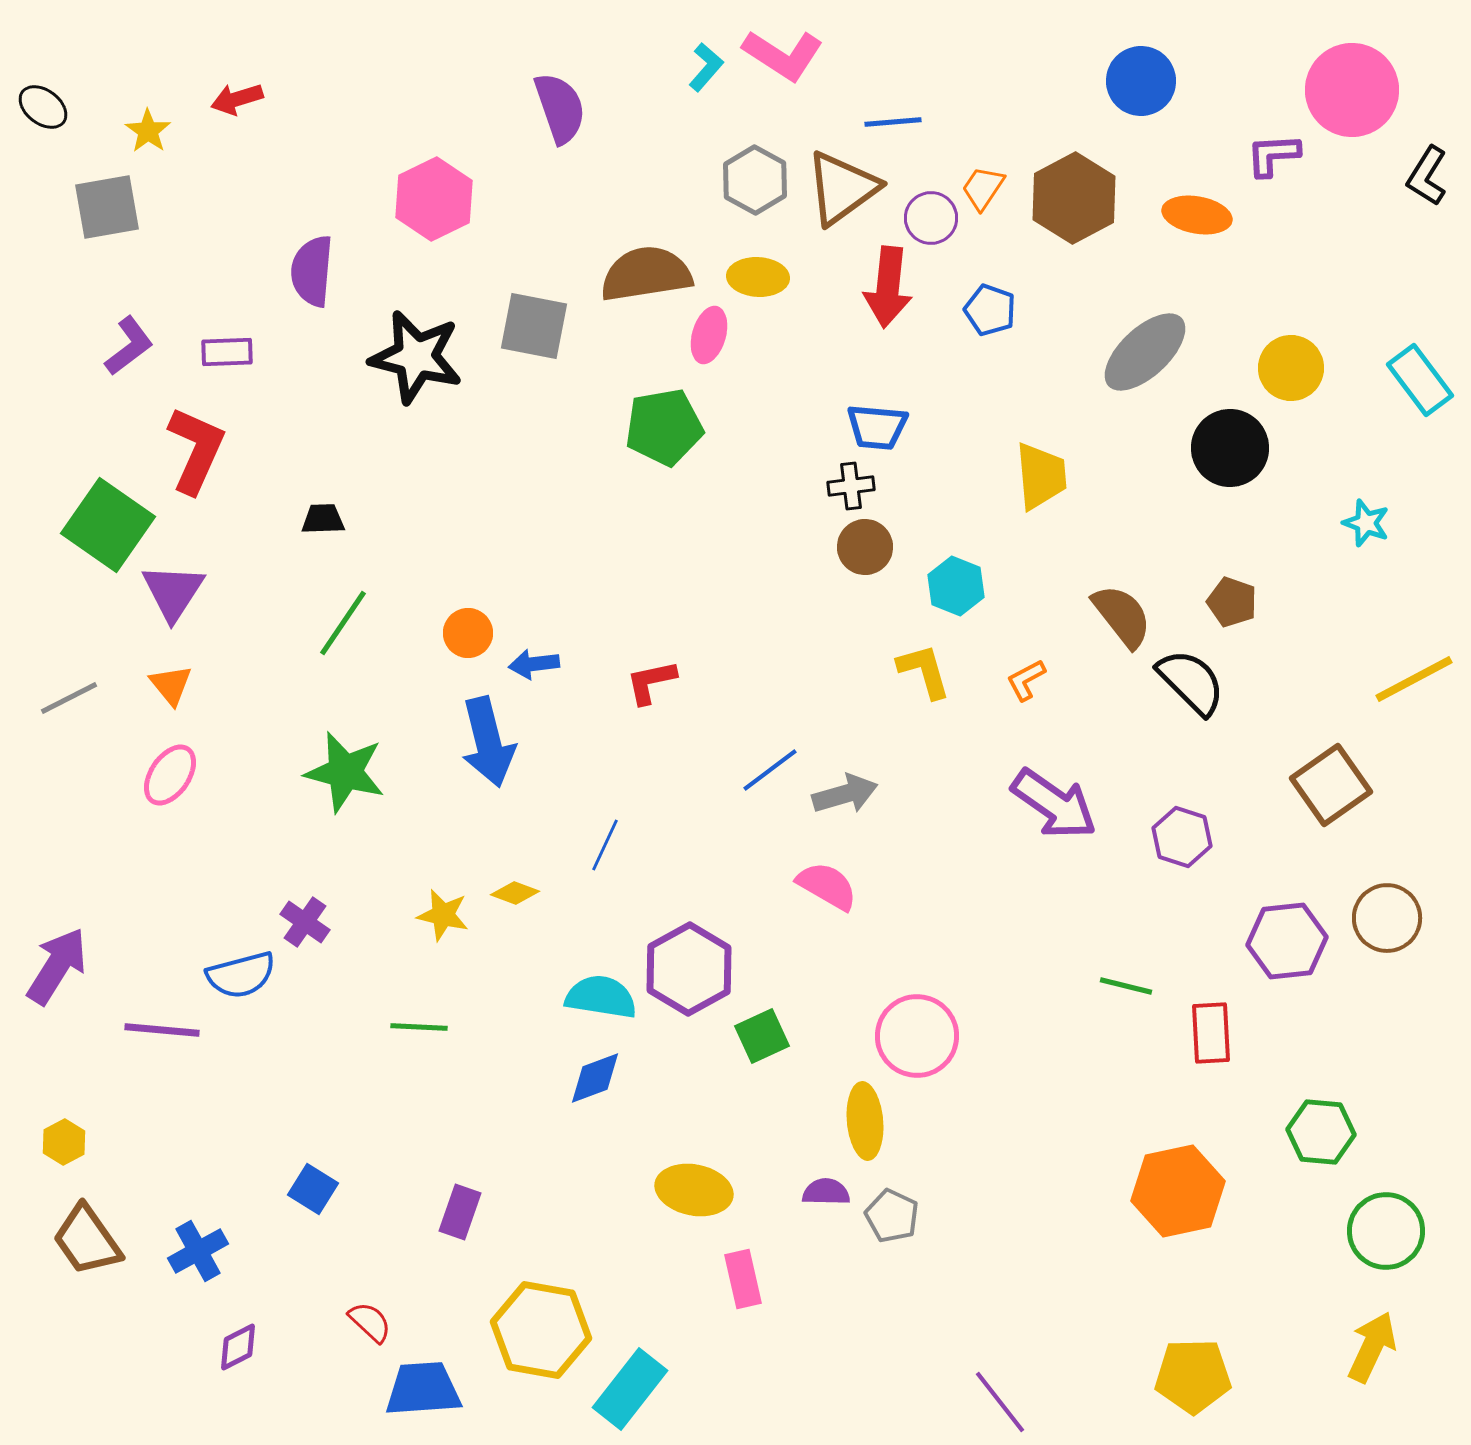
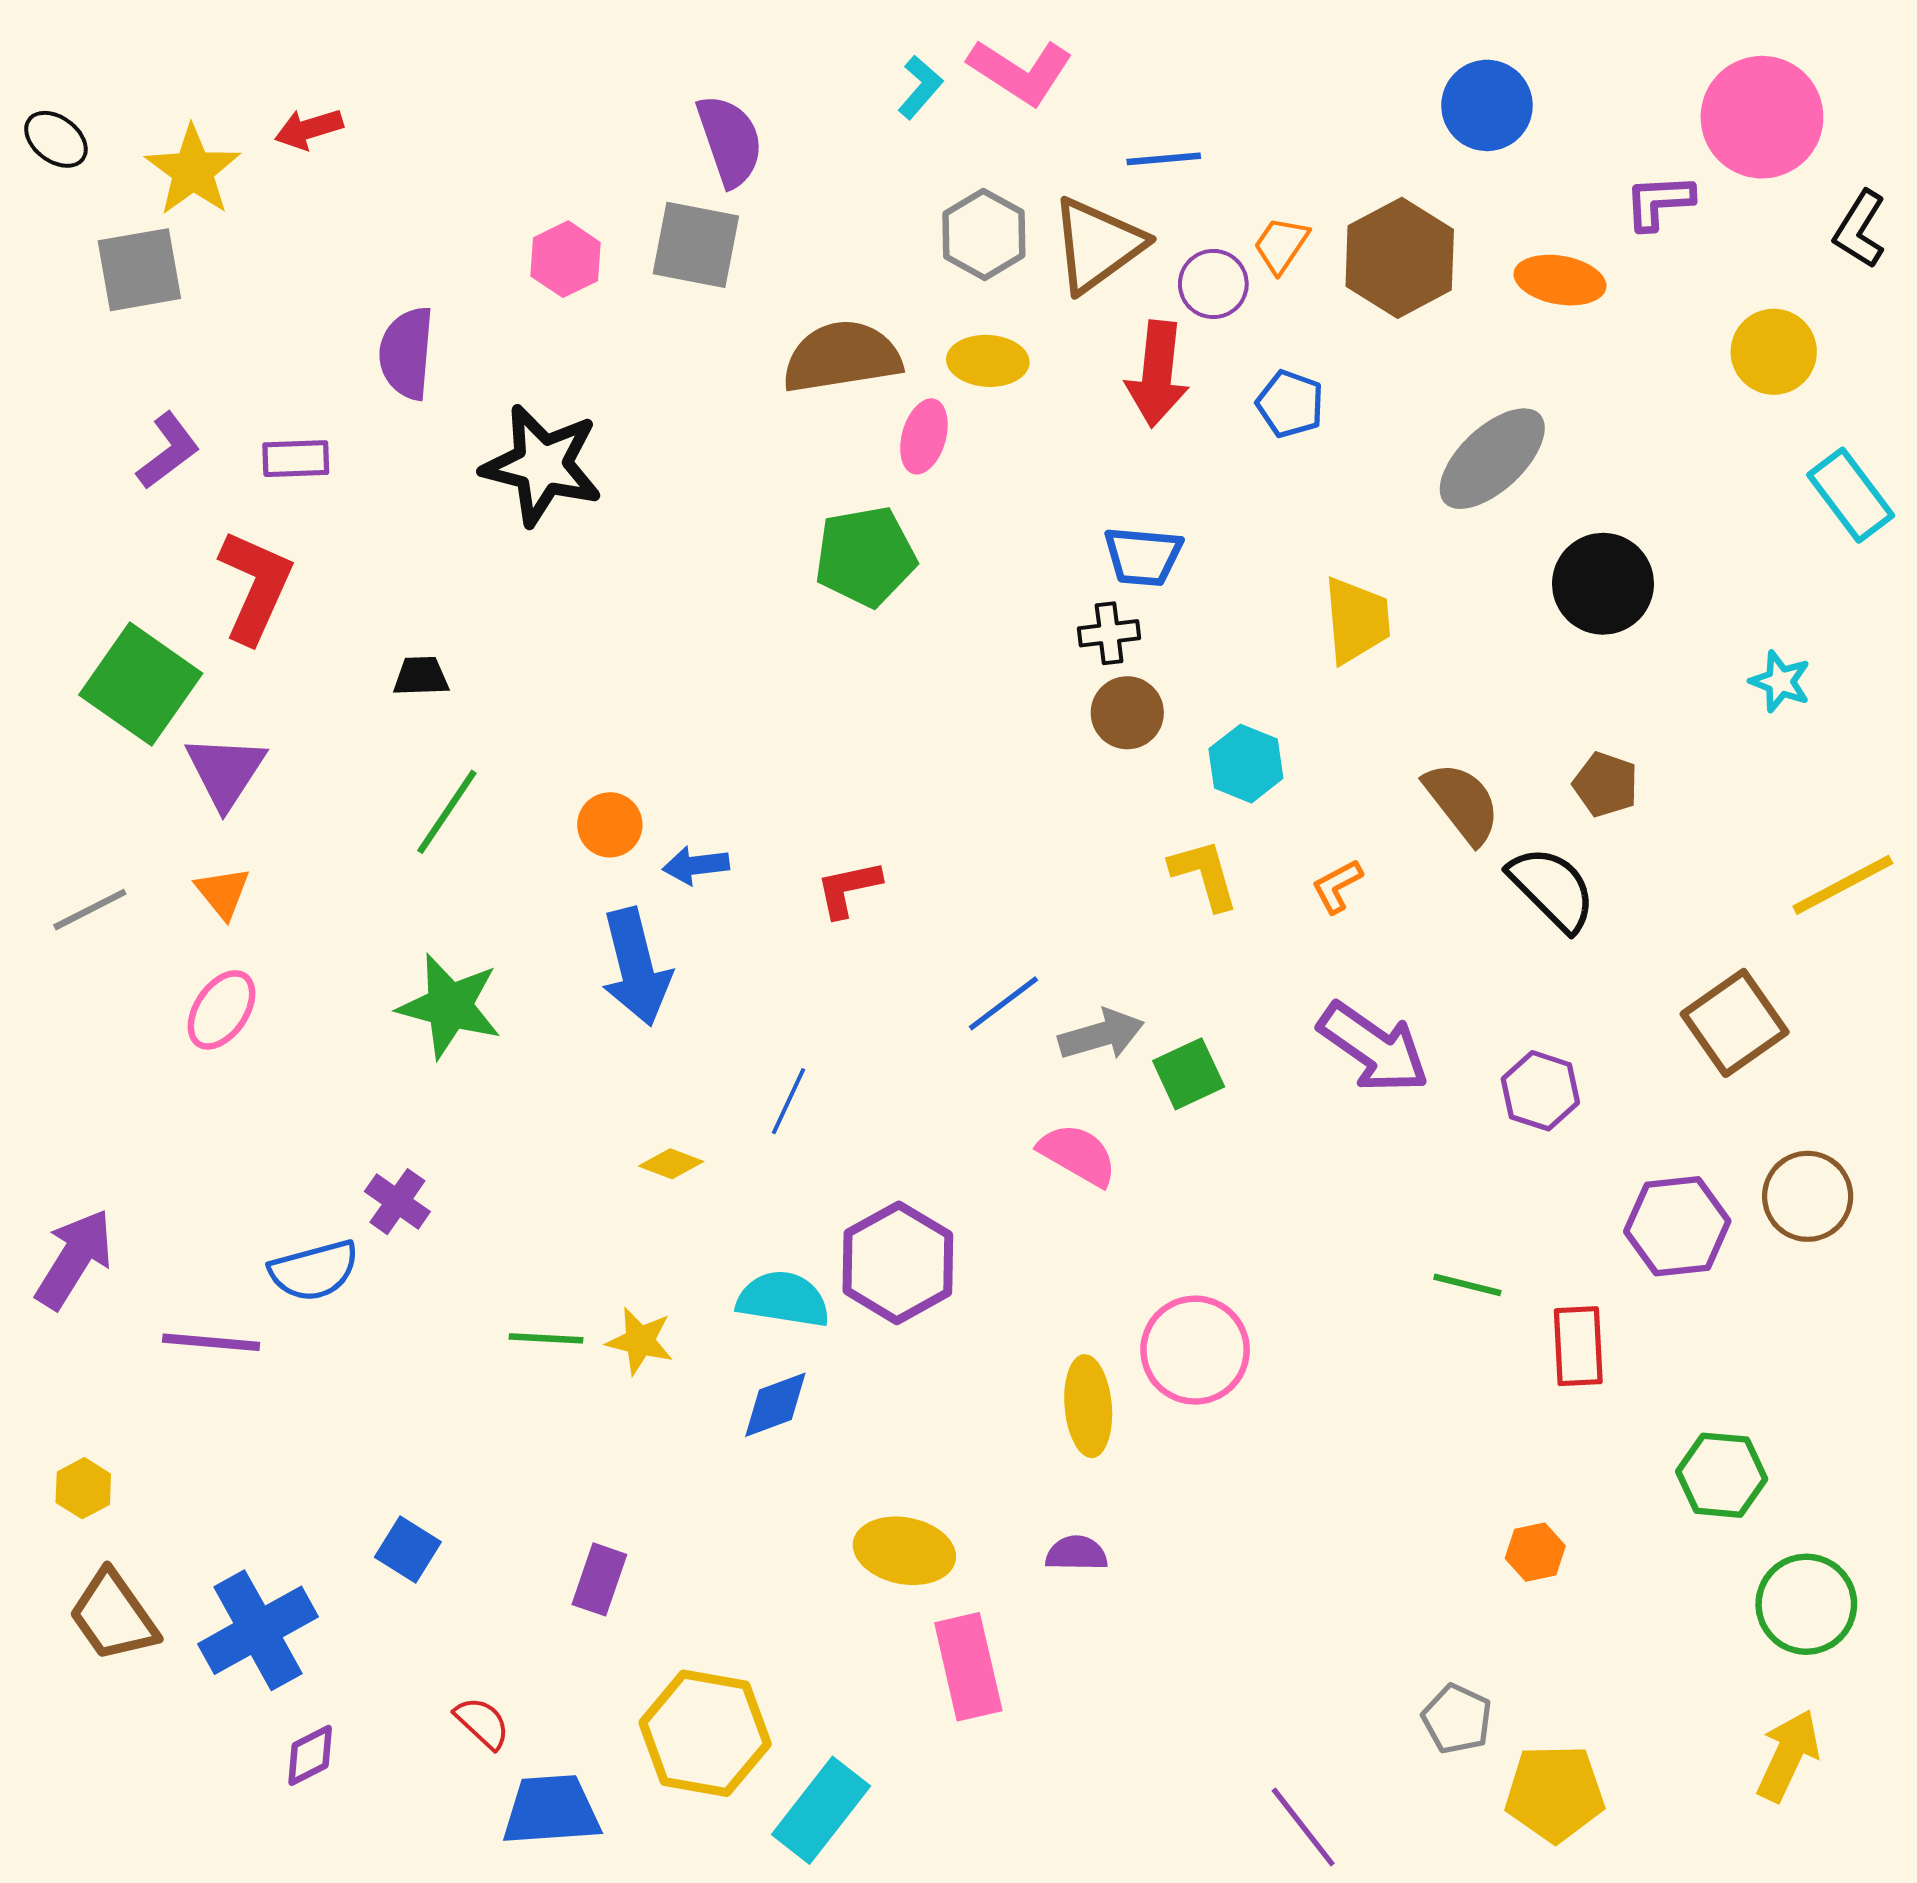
yellow star: (148, 131) -> (193, 171), size x1.6
pink hexagon: (434, 199) -> (566, 259), size x0.7
gray square: (534, 326) -> (696, 245), moved
yellow circle: (1291, 368) -> (1774, 352), moved
yellow star: (443, 915) -> (640, 1341), moved
green square: (762, 1036) -> (1189, 1074), moved
yellow ellipse: (865, 1121) -> (1088, 1406), moved
orange hexagon: (1178, 1191) -> (1535, 1552), size x0.5
gray pentagon: (892, 1216) -> (1457, 1719), moved
blue cross: (198, 1251) -> (258, 1630), size x1.5
pink rectangle: (743, 1279) -> (968, 1667), size x1.4

